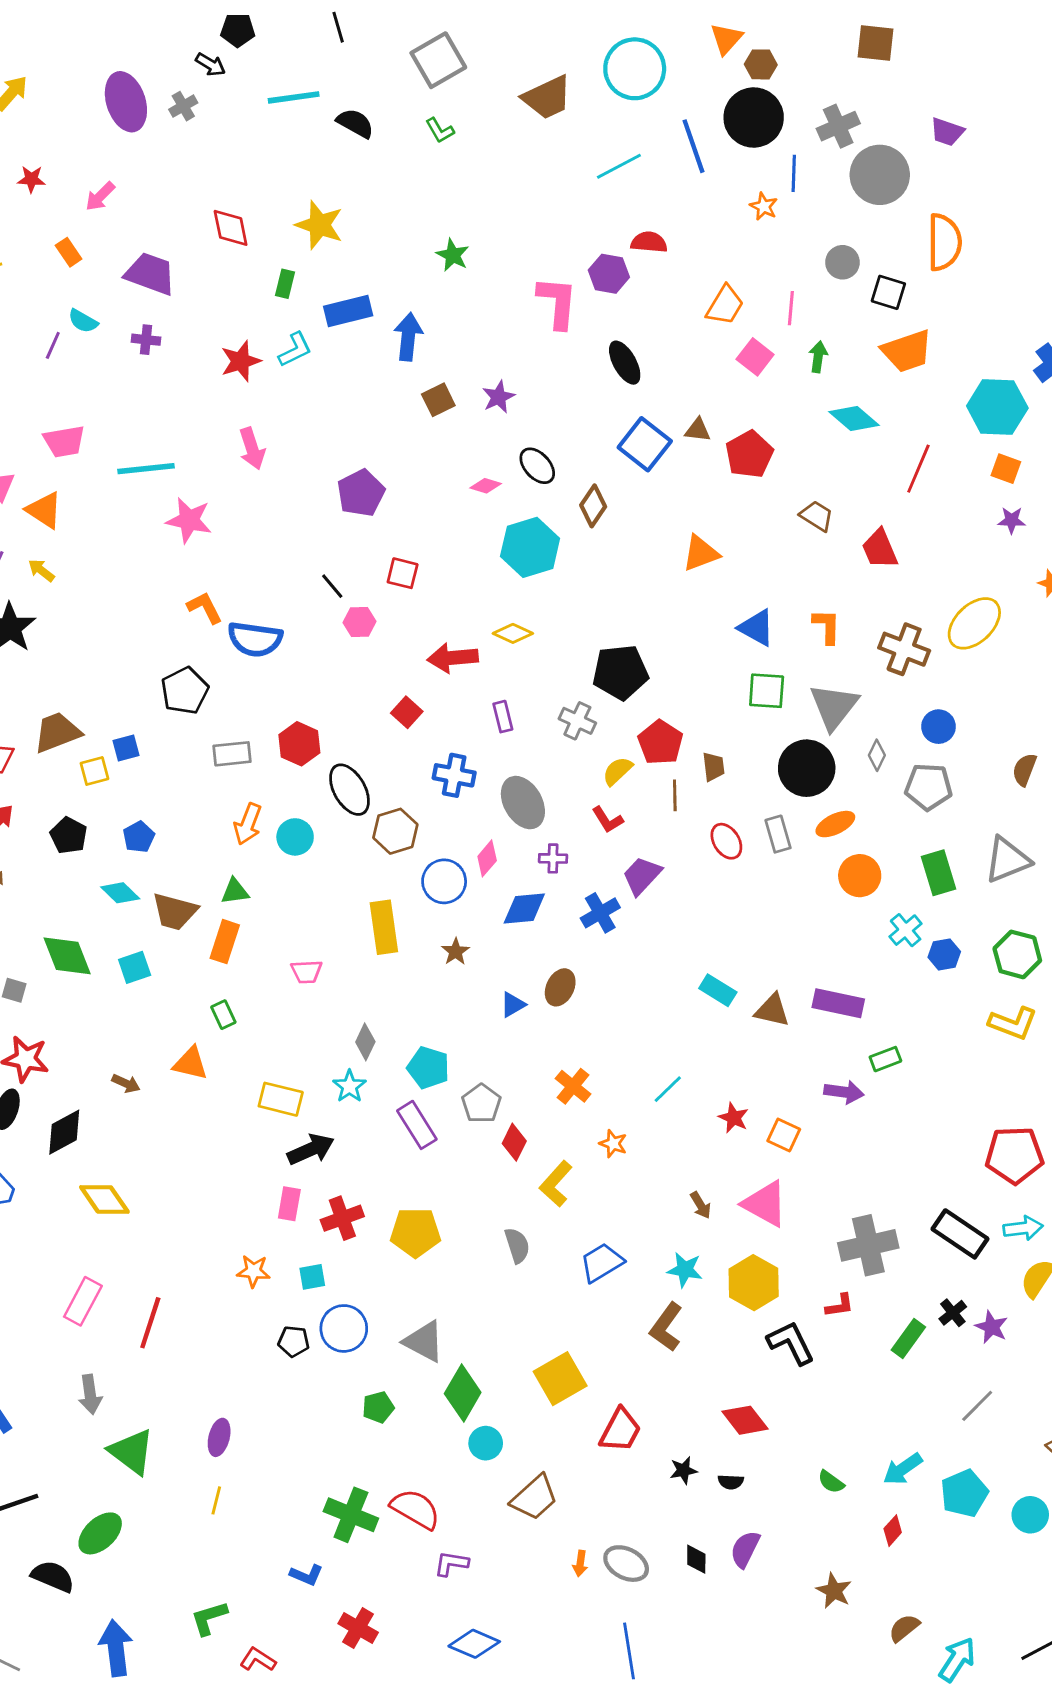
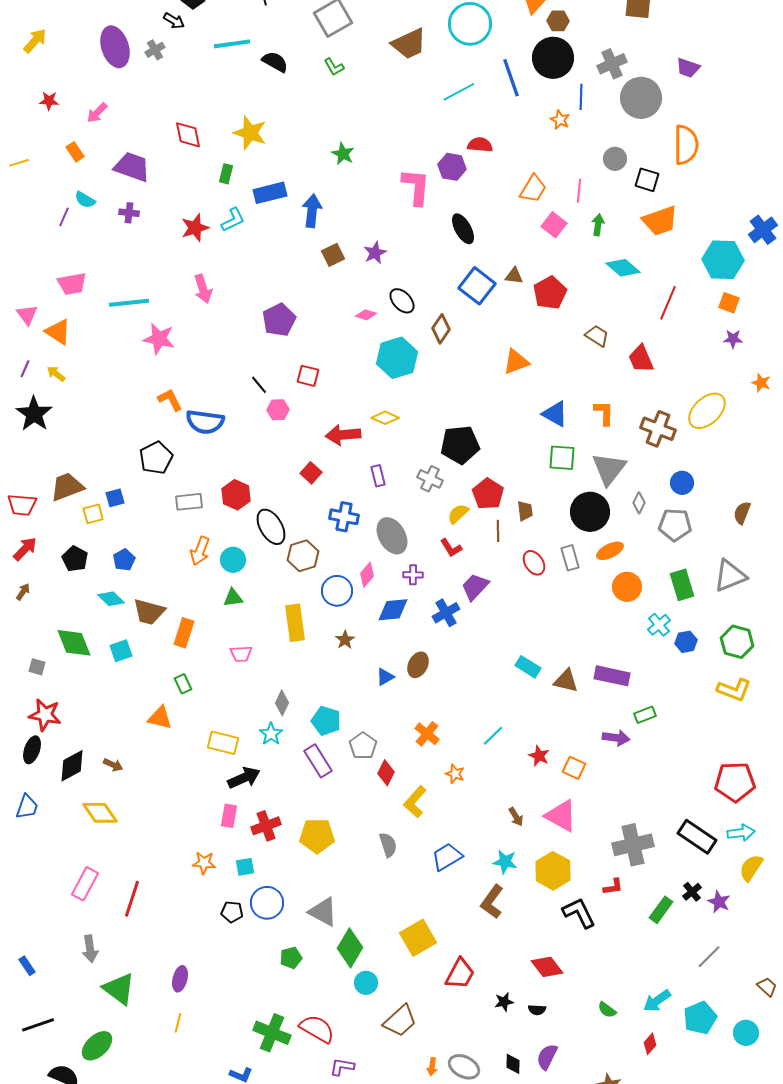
green triangle: (235, 891) -> (233, 598), moved
brown arrow: (126, 1083) -> (113, 765), moved

